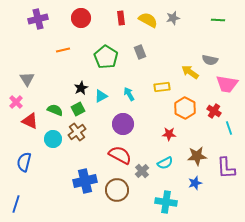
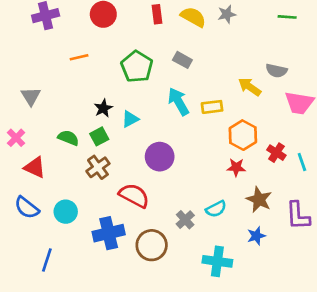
gray rectangle: (140, 52) -> (182, 60), turned -40
cyan arrow: (129, 94) -> (178, 102), moved, size x1.5
pink cross: (16, 102) -> (16, 138), moved
red cross: (214, 111) -> (276, 153), moved
red triangle: (30, 121) -> (35, 167), moved
red star: (169, 134) -> (236, 167), moved
cyan circle: (53, 139) -> (66, 212), moved
red semicircle: (120, 155) -> (134, 196), moved
brown star: (197, 156) -> (259, 200), turned 30
blue semicircle: (24, 162) -> (27, 208), turned -66
blue line: (16, 204) -> (47, 260), moved

